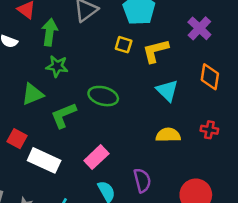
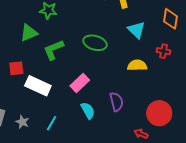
green ellipse: (103, 96) -> (95, 43), moved
red cross: (209, 130) -> (164, 51), moved
red square: (17, 139) -> (16, 68), turned -35

